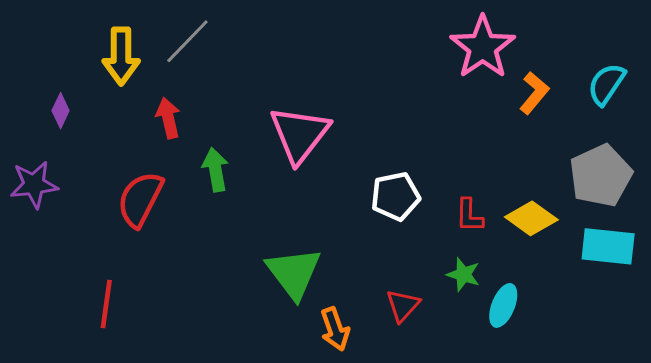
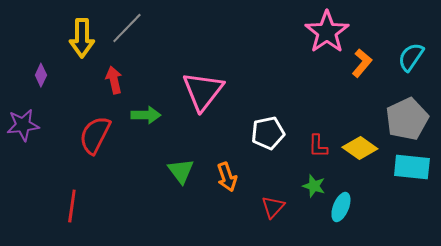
green arrow: (215, 170) -> (146, 115), turned 100
green triangle: (294, 273) -> (181, 171), moved, size x0.7
orange arrow: (335, 329) -> (227, 177), moved

